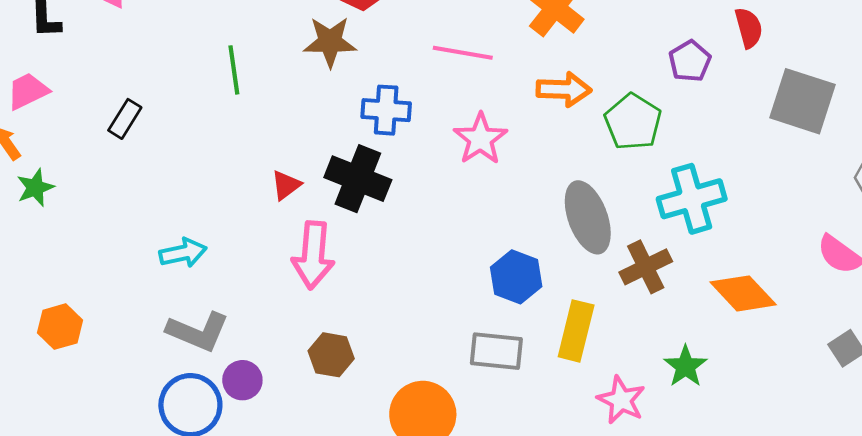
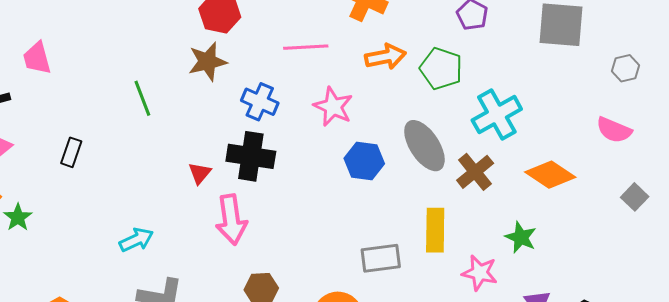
blue cross: (386, 110) -> (260, 102), turned 33
blue hexagon: (516, 277) -> (364, 161), moved

